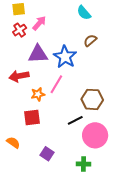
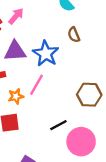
brown semicircle: (90, 40) -> (74, 35), turned -72
brown hexagon: (92, 99) -> (89, 95), moved

